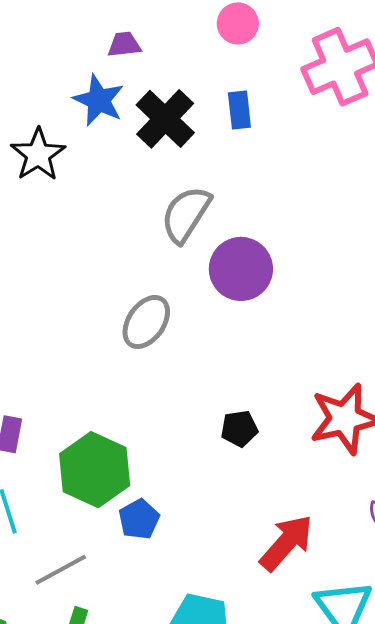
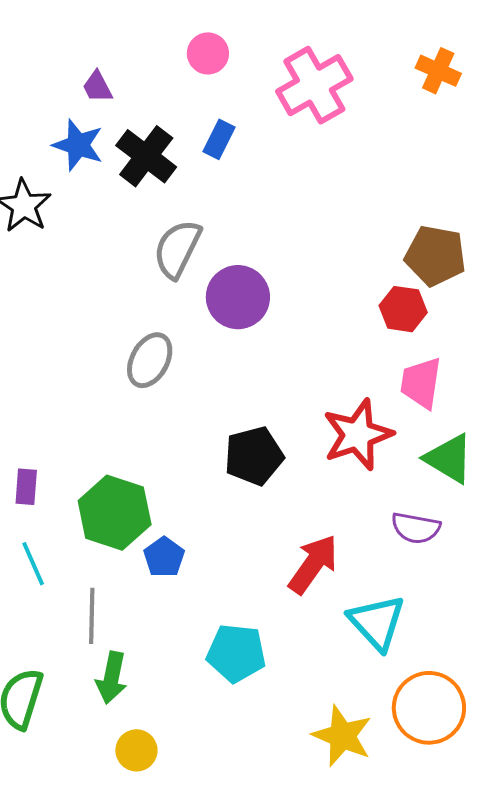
purple trapezoid: (124, 44) -> (97, 87), turned -105
blue rectangle: (239, 110) -> (219, 139), turned 39
black pentagon: (239, 429) -> (254, 456), size x1.6
gray line: (61, 570) -> (92, 616), turned -54

